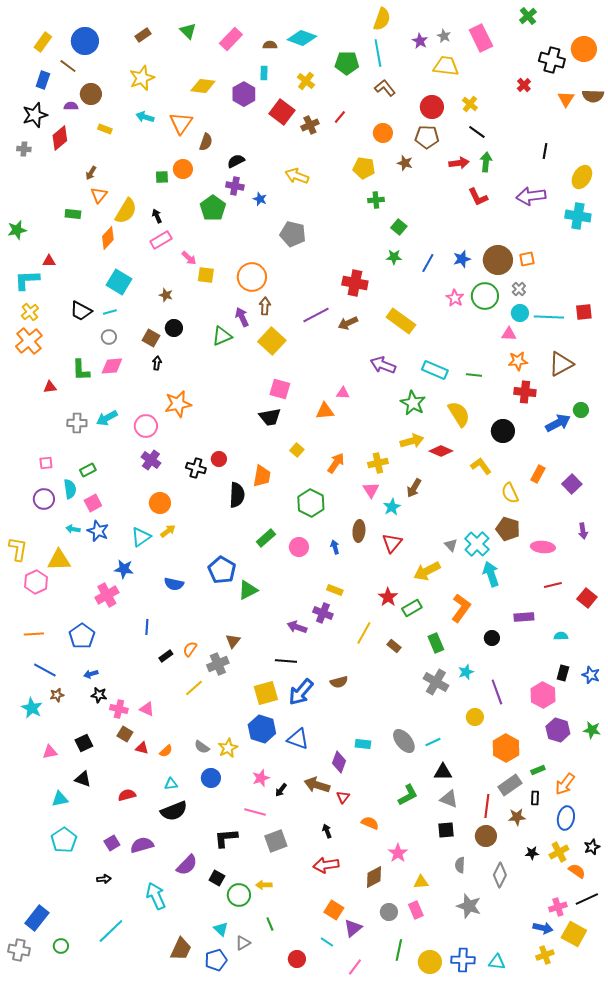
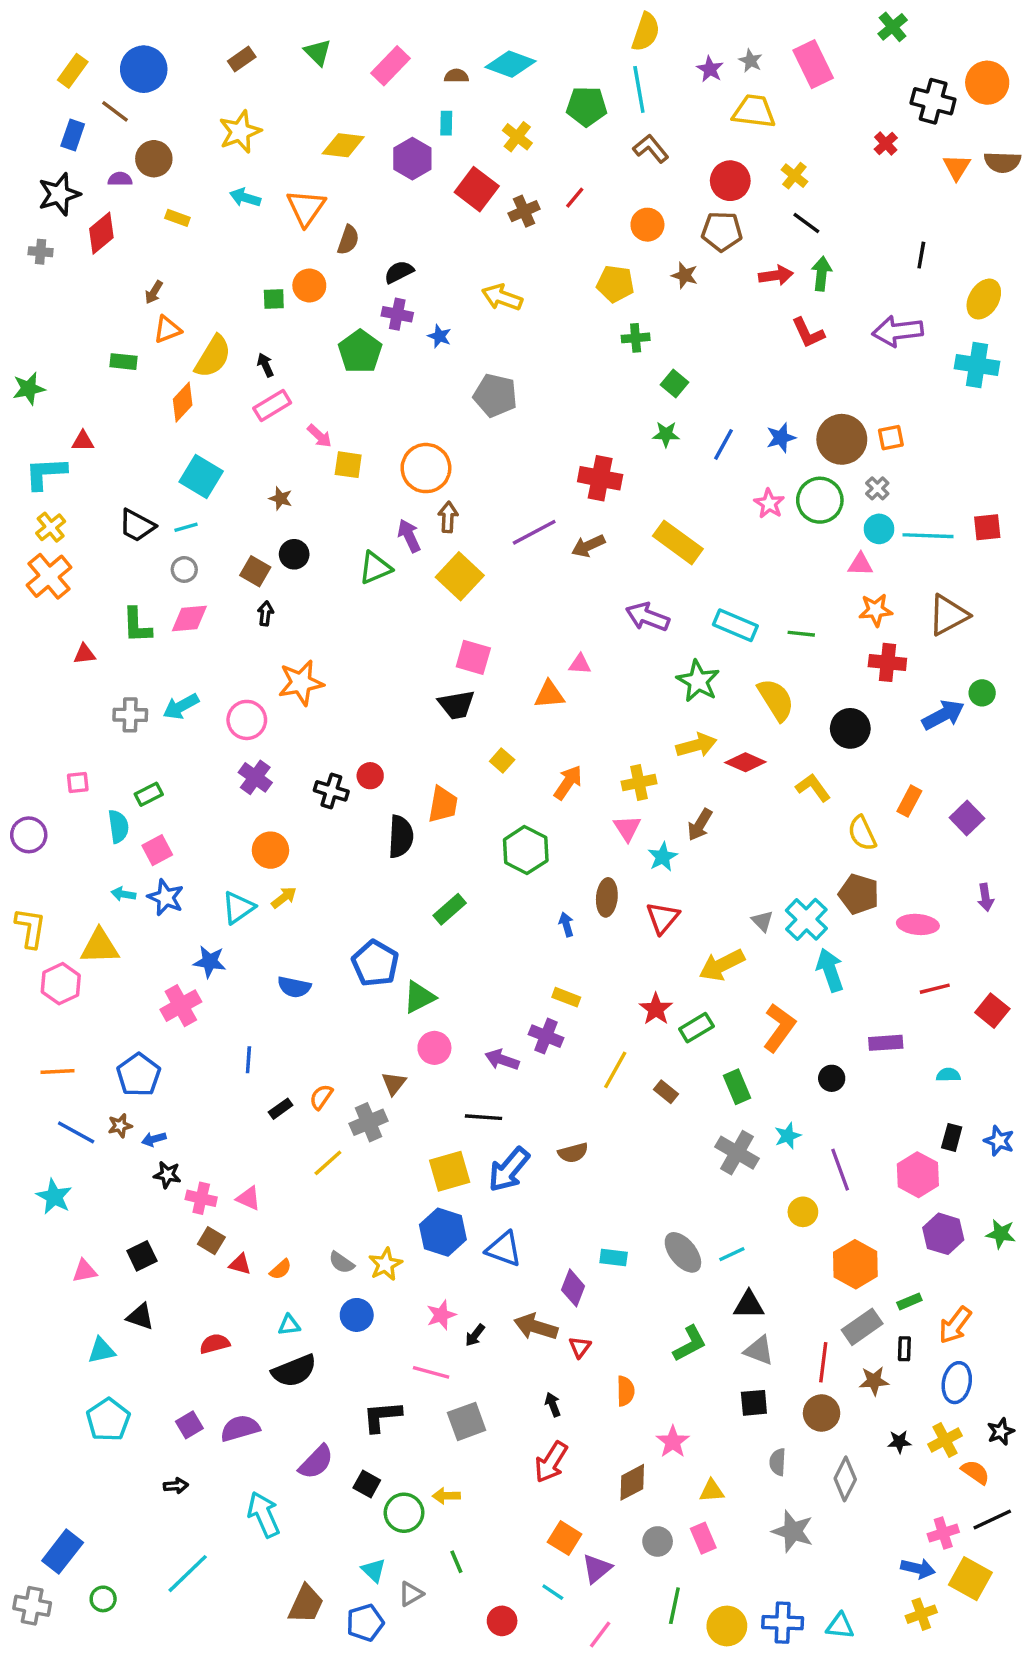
orange triangle: (99, 195) -> (167, 329), turned 30
purple circle: (44, 499) -> (29, 835), moved
pink circle: (299, 547) -> (434, 1048), moved
brown star: (57, 695) -> (120, 1126), moved
orange semicircle: (370, 823) -> (625, 1391), turned 66
red arrow: (326, 865) -> (551, 1462), turned -50

